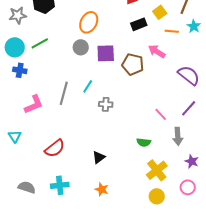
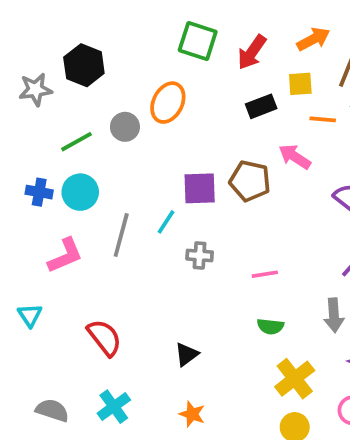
yellow square: (160, 12) -> (300, 84), turned 32
cyan circle: (15, 47) -> (80, 192), moved
gray circle: (81, 47) -> (125, 127), moved
purple square: (106, 53) -> (200, 188), moved
pink line: (161, 114) -> (265, 274), moved, turned -56
red semicircle: (55, 148) -> (104, 338), turned -90
cyan cross: (60, 185) -> (114, 407), turned -30

